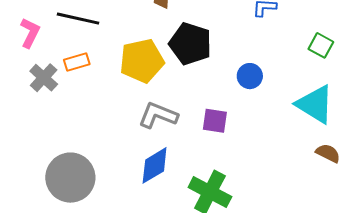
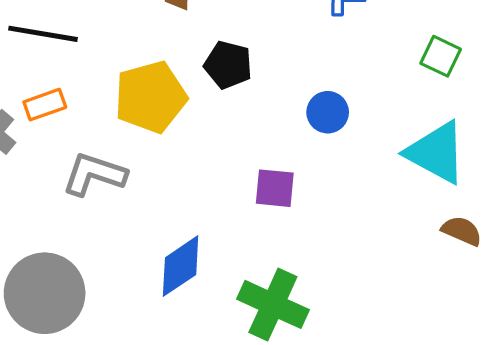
black pentagon: (190, 44) -> (228, 65), size x0.7
gray L-shape: (158, 115) -> (94, 174), moved

